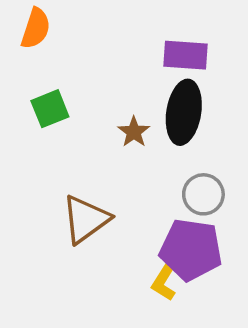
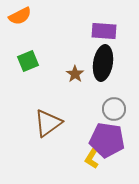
orange semicircle: (36, 28) -> (20, 16), turned 45

